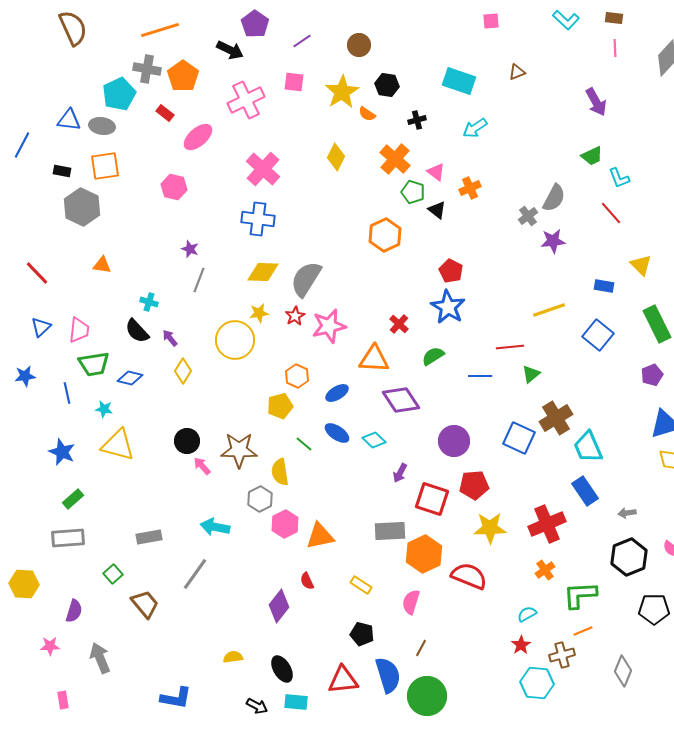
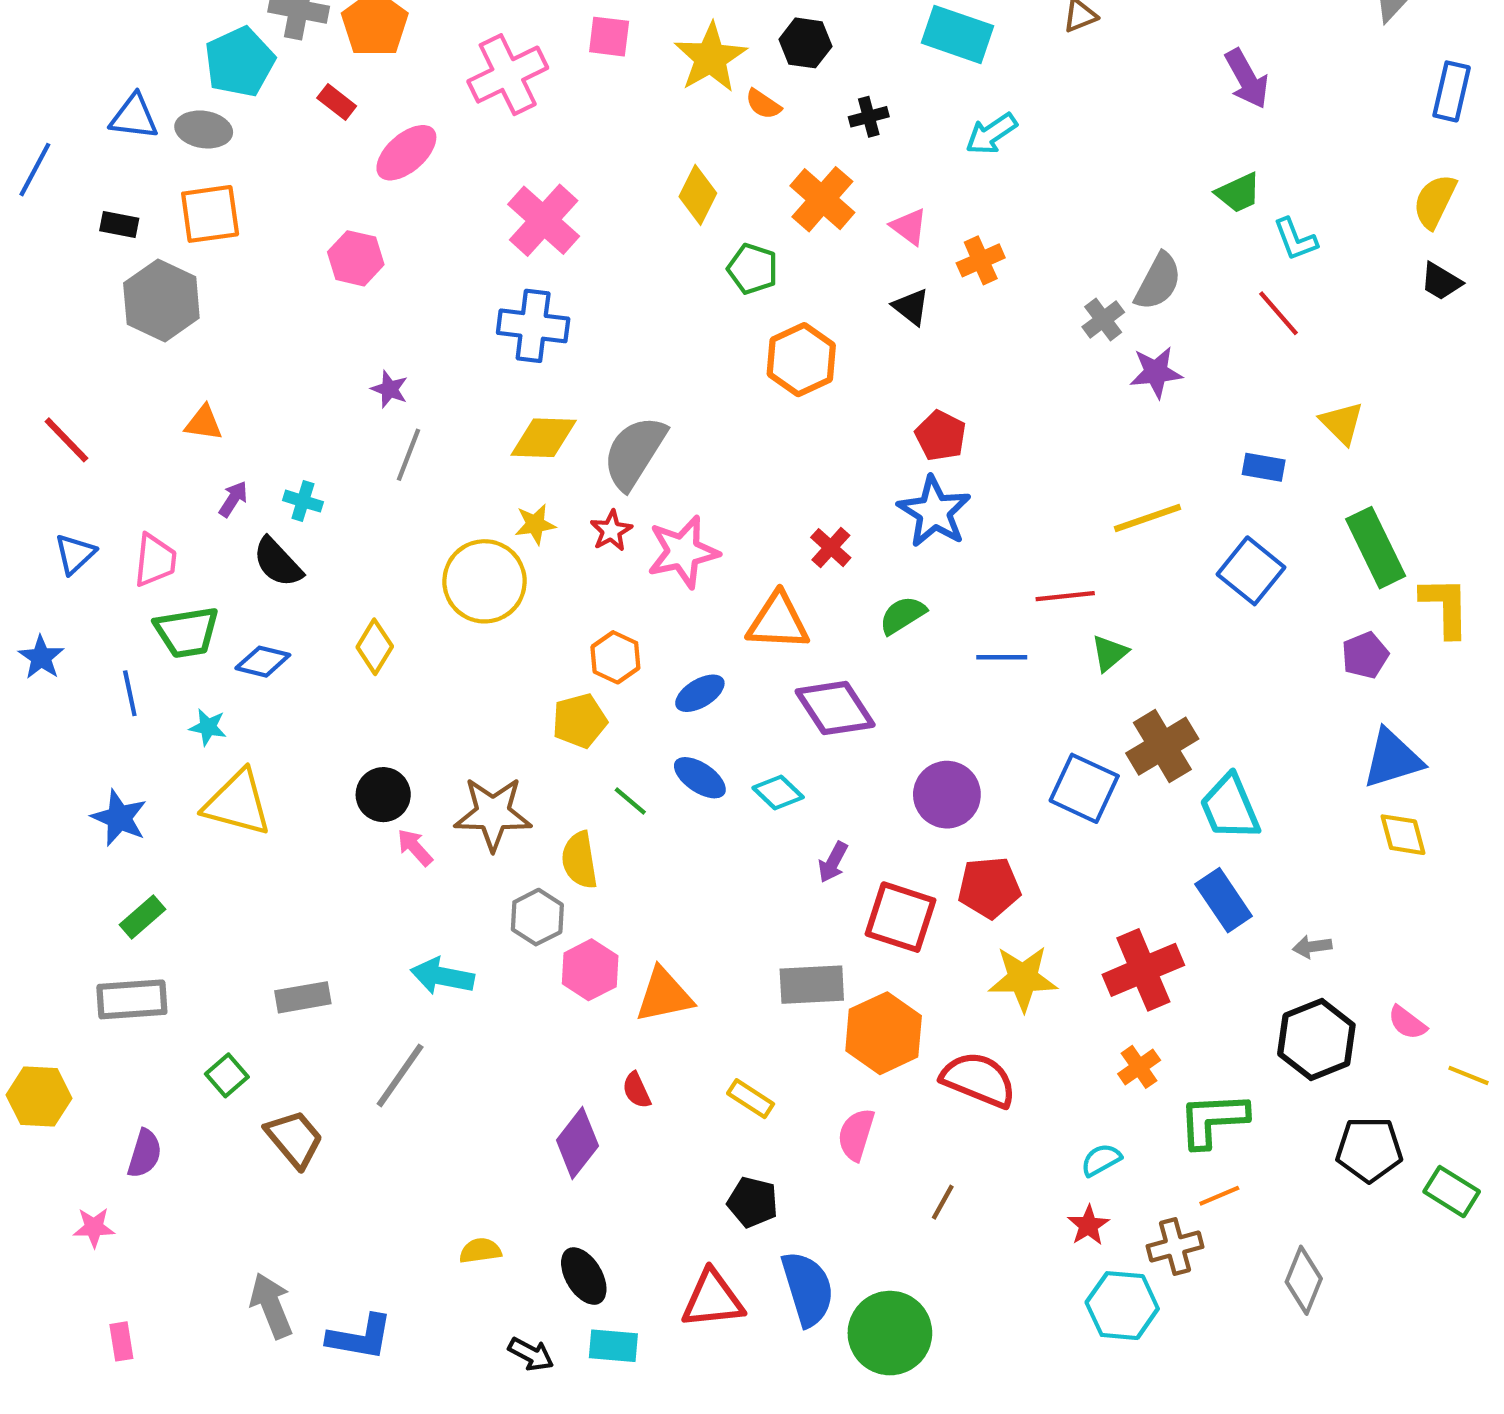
green pentagon: (413, 192) -> (753, 269), moved
purple arrow: (170, 338) -> (233, 499), moved, turned 72
blue star: (25, 376) -> (41, 657), turned -30
brown line: (421, 648) -> (943, 1202), moved
gray arrow: (100, 658) -> (271, 1306), moved

